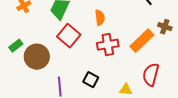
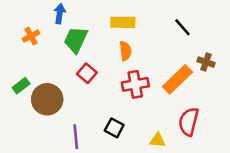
red square: (69, 36) -> (87, 73), size x0.7

